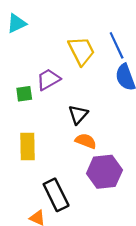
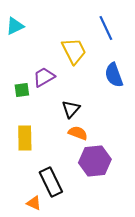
blue line: (117, 45) -> (106, 28), moved

